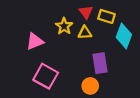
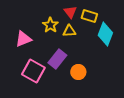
purple rectangle: (100, 63) -> (57, 59), moved, turned 48
orange circle: (90, 86) -> (78, 72), moved

